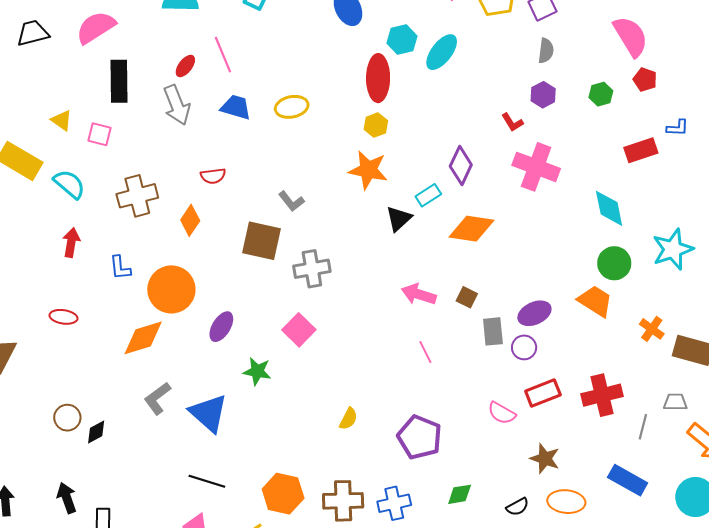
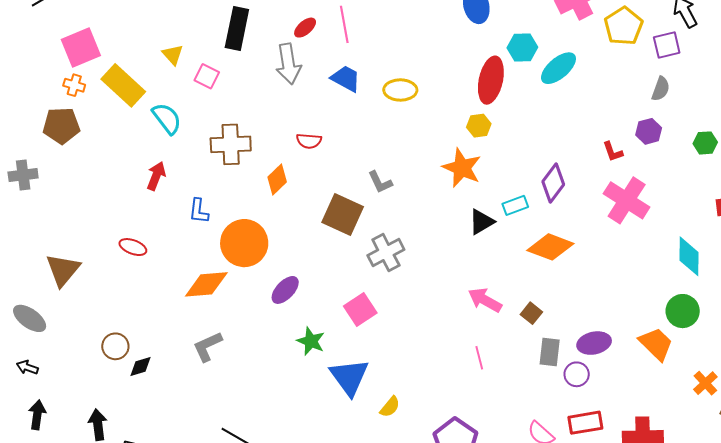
gray cross: (312, 269) -> (386, 253), turned -30
blue triangle: (209, 413) -> (349, 377), moved

